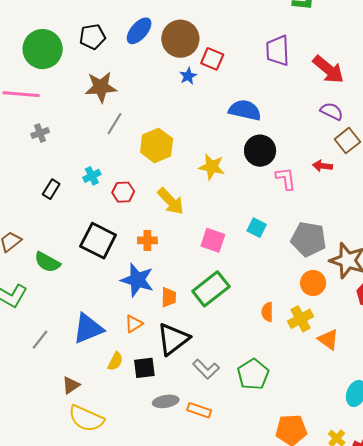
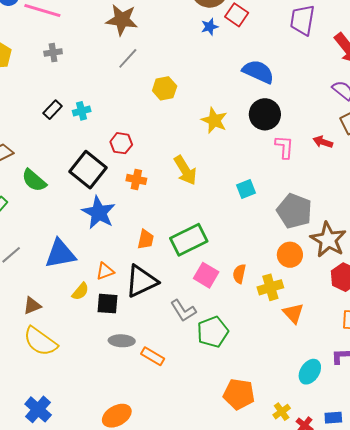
yellow hexagon: (157, 146) -> (165, 88), size x0.7
cyan cross: (92, 176) -> (82, 111), moved
red hexagon: (123, 192) -> (121, 143), moved
yellow arrow: (171, 201) -> (185, 170), moved
cyan square: (257, 228) -> (246, 189), turned 30
pink square: (213, 240) -> (206, 275), moved
blue star: (137, 280) -> (99, 213), moved
orange triangle: (134, 324) -> (105, 271), moved
gray L-shape: (206, 369) -> (183, 311), moved

